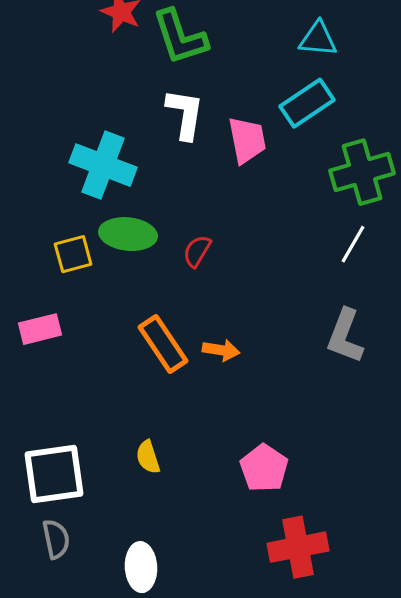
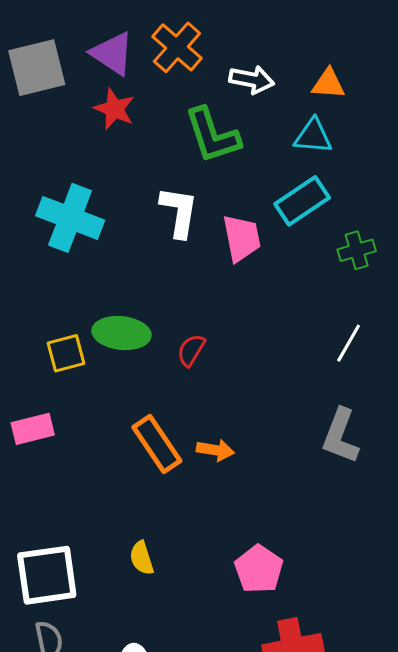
green L-shape: (180, 37) -> (212, 135), moved
cyan cross: (103, 165) -> (70, 218), moved
green cross: (362, 172) -> (357, 250), moved, size x0.6

